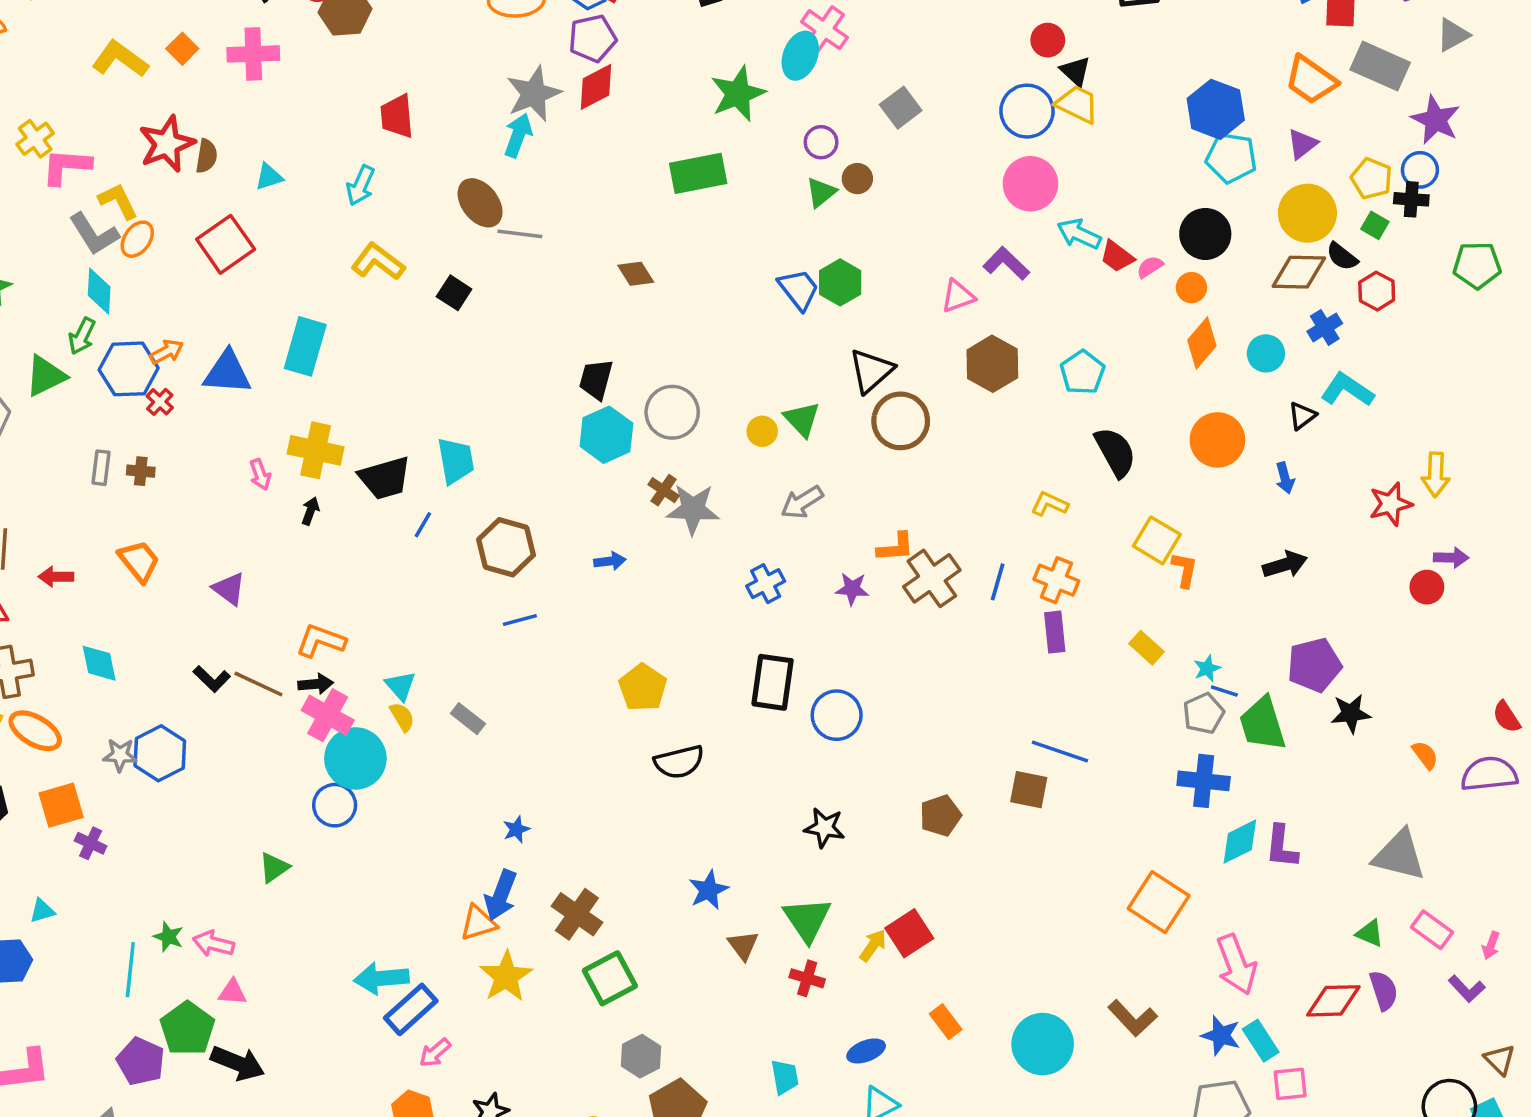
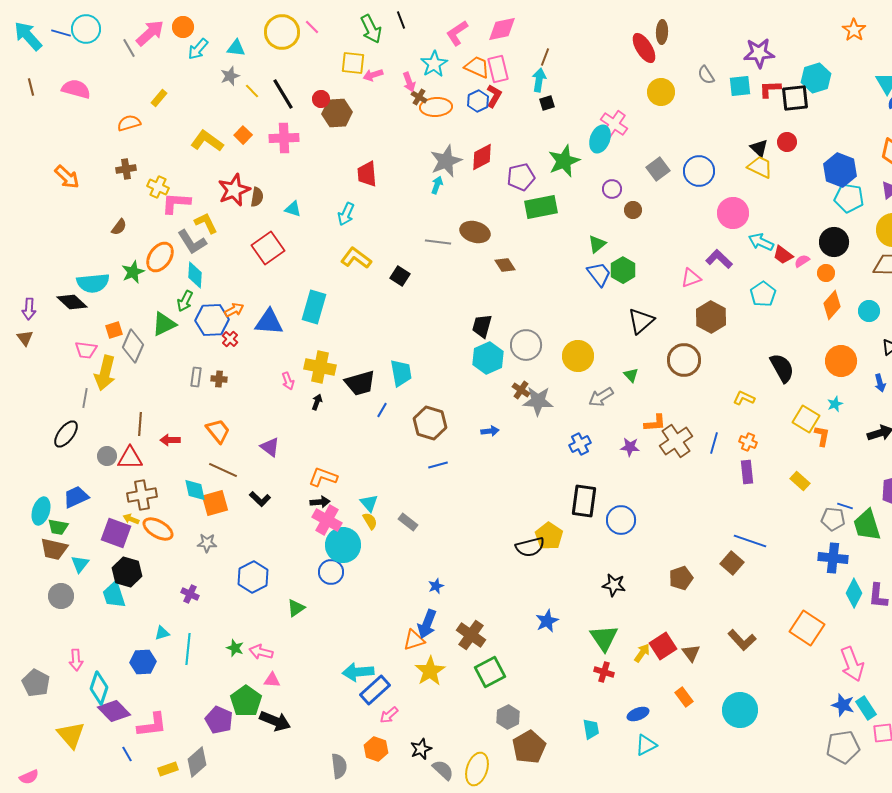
purple pentagon: (593, 38) -> (521, 177), moved
red circle: (1048, 40) -> (787, 142), moved
blue circle: (1027, 111) -> (699, 171), moved
cyan arrow: (518, 135) -> (437, 185), size x0.7
yellow cross: (35, 139) -> (158, 187), turned -30
cyan triangle: (269, 177) -> (293, 209), turned 36
green triangle: (821, 192) -> (597, 244), moved
brown ellipse: (480, 203) -> (475, 232), moved, turned -36
orange ellipse: (137, 239) -> (160, 257), moved, size x1.4
cyan pentagon: (1082, 372) -> (763, 294), moved
green triangle: (802, 419) -> (631, 375), moved, size x0.7
brown circle: (901, 421) -> (684, 360), moved
yellow circle: (762, 431) -> (578, 356), size x1.8
orange cross: (1056, 580) -> (748, 442), size x0.7
cyan star: (1207, 668) -> (835, 404), moved
brown line: (258, 684) -> (223, 470), moved
yellow pentagon: (643, 687) -> (549, 536), moved
gray pentagon: (1204, 713) -> (833, 519), turned 30
blue hexagon: (160, 753) -> (253, 577), moved
brown square: (1029, 790) -> (732, 563), turned 30
orange square: (61, 805) -> (215, 503), moved
cyan diamond: (1240, 842) -> (854, 593), turned -36
brown triangle: (743, 945) -> (691, 653), moved
cyan line: (130, 970) -> (188, 649), moved
brown L-shape: (1133, 1018) -> (742, 640), moved

